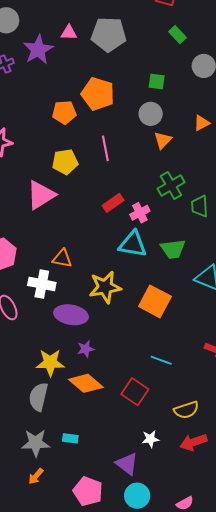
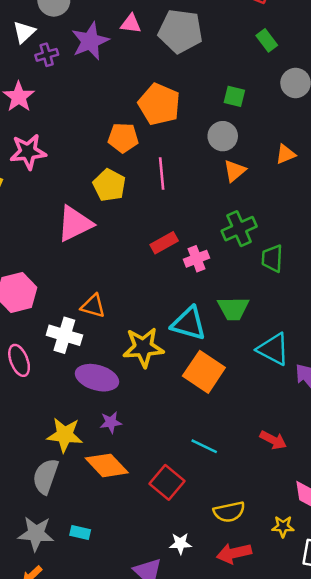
orange pentagon: (64, 112) -> (123, 138), moved
yellow pentagon: (65, 162) -> (109, 185), turned 30
cyan triangle: (133, 244) -> (189, 323), moved

